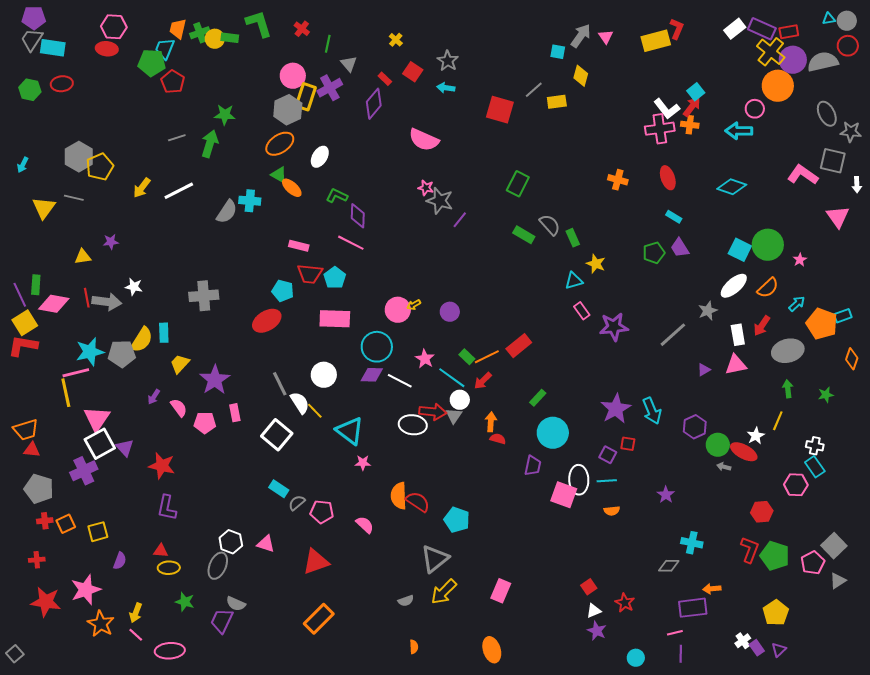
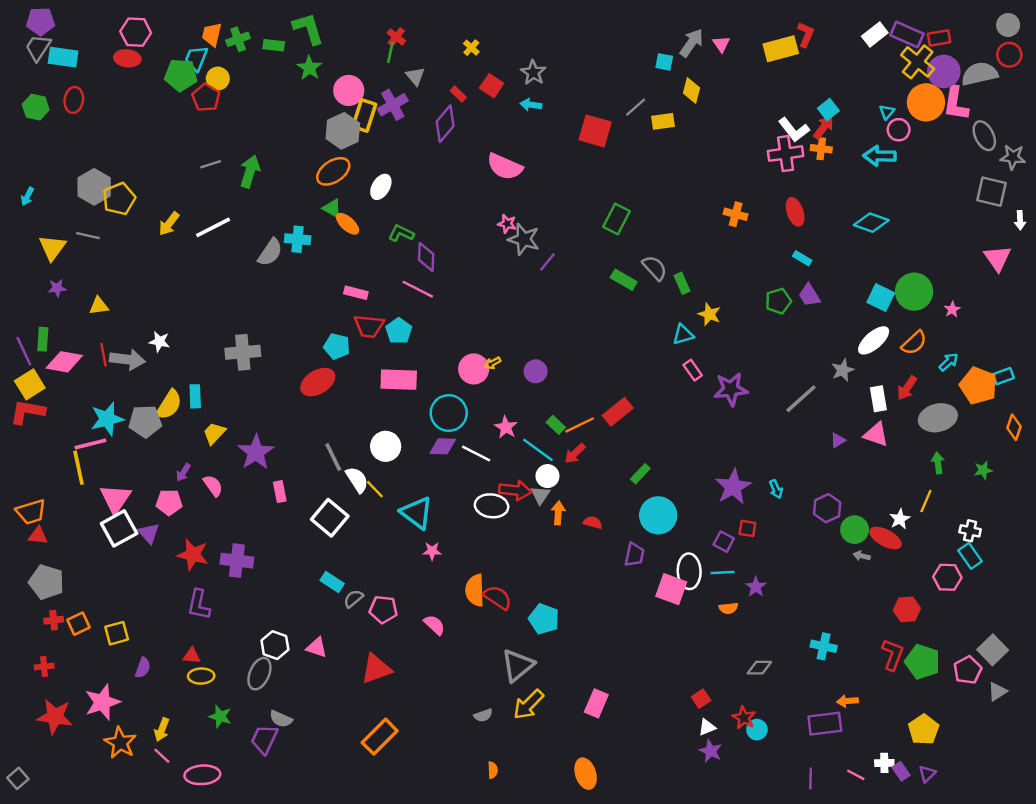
cyan triangle: (829, 19) -> (887, 112), moved, turned -40
red cross: (302, 29) -> (396, 37), moved
yellow circle: (215, 39) -> (218, 79), moved
red ellipse: (62, 84) -> (74, 100), turned -75
green star: (225, 115) -> (309, 68), moved, turned 30
pink L-shape: (803, 175) -> (956, 104), moved, turned -116
purple star: (111, 242) -> (57, 288), moved
pink triangle: (736, 365) -> (876, 434), turned 30
cyan arrow: (652, 411) -> (776, 489), size x0.6
orange arrow: (491, 422) -> (558, 513), moved
pink pentagon: (205, 423) -> (169, 502), moved
purple cross: (84, 471) -> (237, 561), moved, turned 32
purple star: (666, 495) -> (756, 587), moved
gray diamond: (669, 566) -> (759, 668), moved
pink line: (675, 633) -> (856, 775), moved, turned 42
white cross: (743, 641) -> (884, 763), turned 35
cyan circle: (636, 658) -> (757, 730), moved

